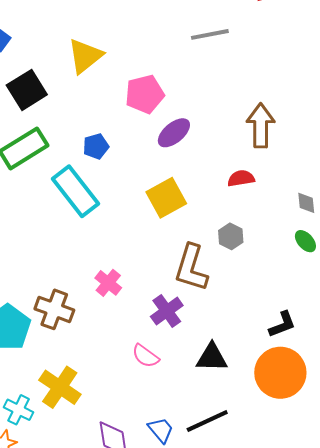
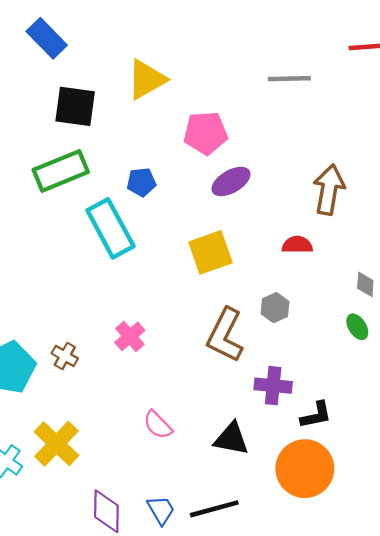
black square: (27, 90) -> (75, 106), turned 30
brown cross: (54, 309) -> (65, 356), size x0.6
purple cross: (167, 311) -> (273, 386), moved, turned 32

